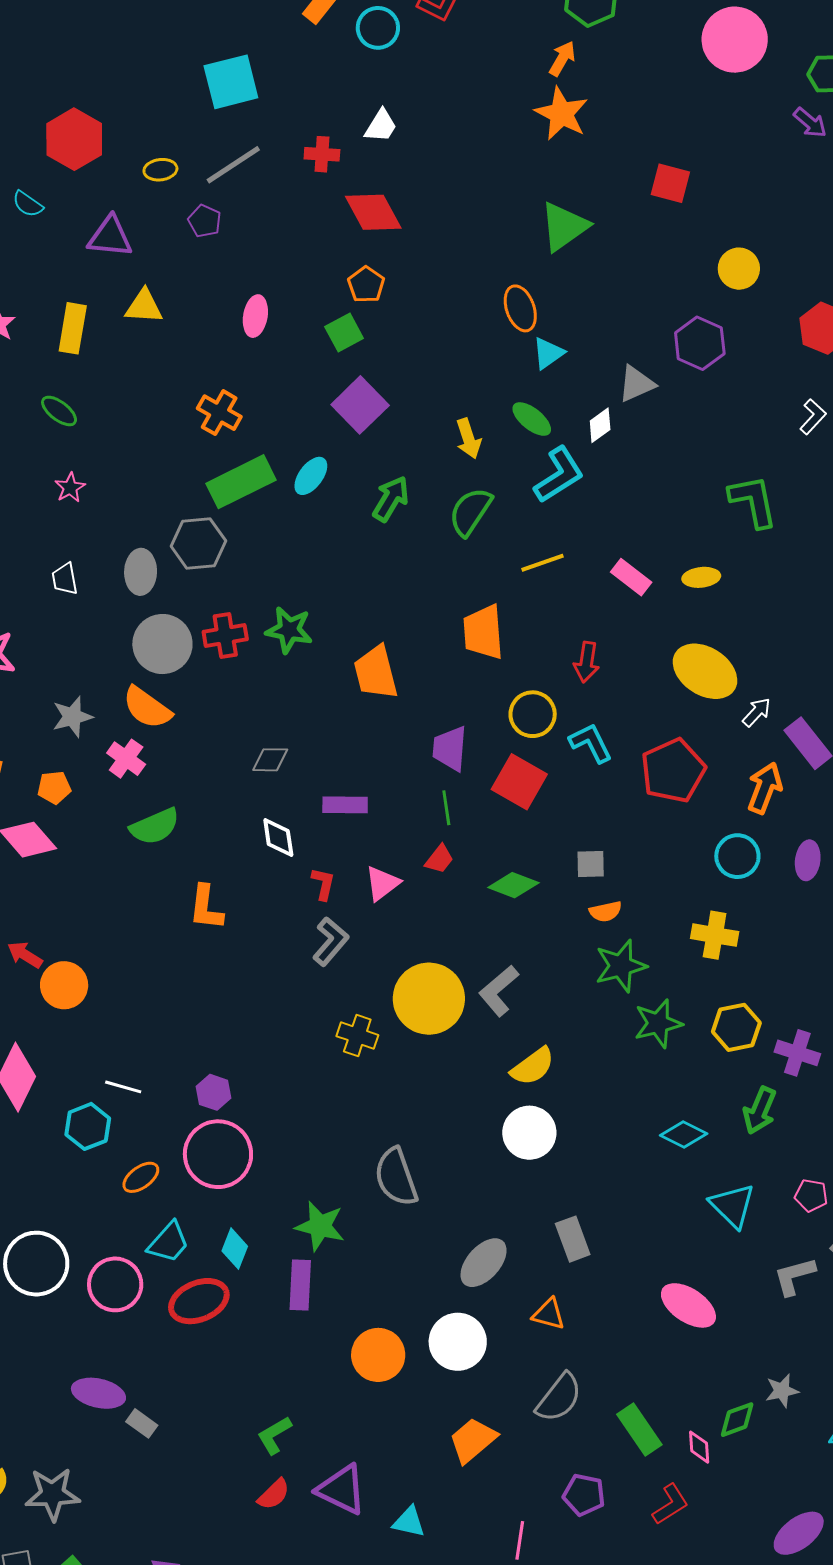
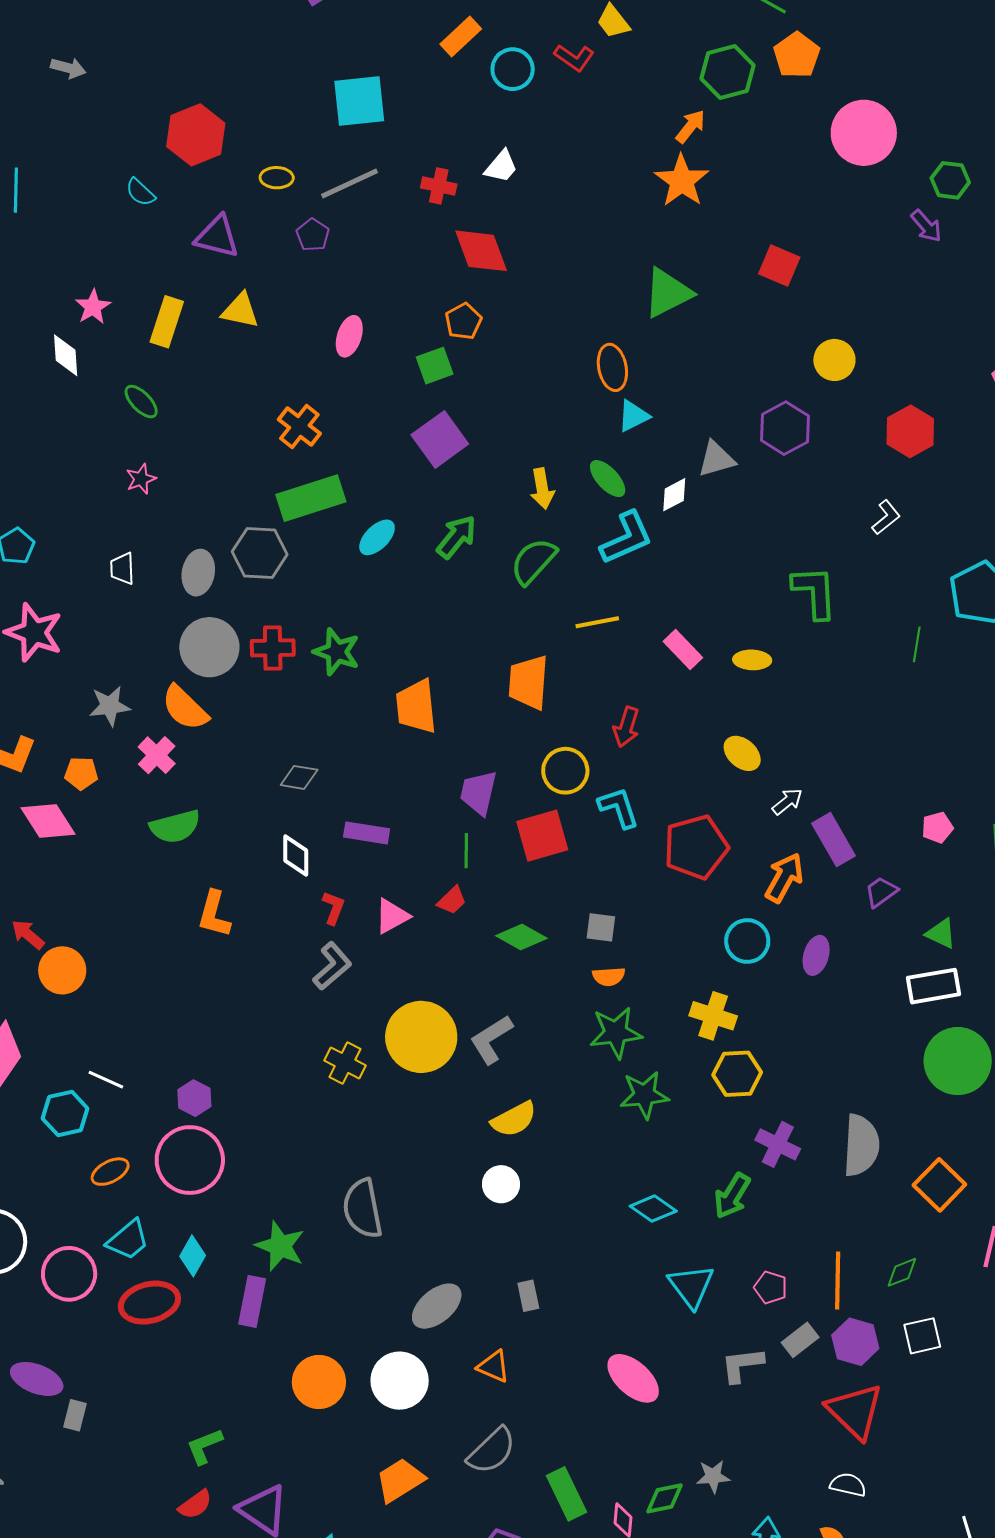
cyan ellipse: (311, 476) -> (377, 537), moved
yellow ellipse: (705, 671) -> (742, 753), size x0.6
red square: (519, 782) -> (542, 836), turned 36
yellow hexagon: (736, 1027) -> (737, 1074), moved
white circle: (529, 1133) -> (501, 1184), size x0.7
gray rectangle: (573, 1239) -> (528, 1296), size x0.7
gray rectangle: (142, 1423) -> (75, 1415), turned 60

